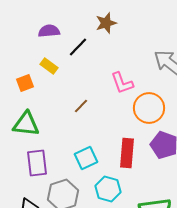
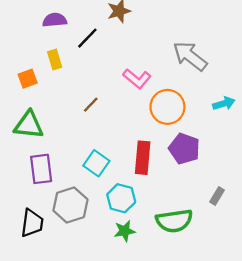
yellow rectangle: (49, 66) -> (55, 60), turned 36
pink L-shape: (122, 83) -> (137, 79), turned -30
cyan square: (86, 158) -> (96, 163), turned -30

